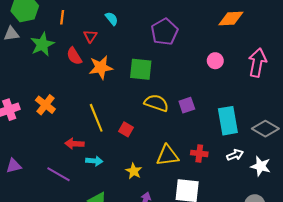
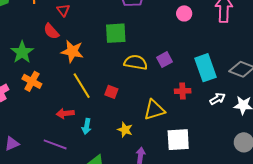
green star: (42, 44) -> (22, 52), moved
orange star: (101, 67) -> (72, 51), moved, turned 30
red cross: (199, 153) -> (183, 91), moved
cyan arrow: (94, 161) -> (87, 126), turned 105

